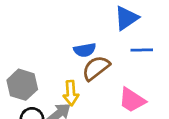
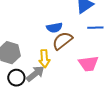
pink trapezoid: (132, 100) -> (88, 64), turned -40

